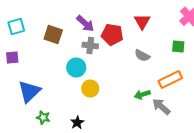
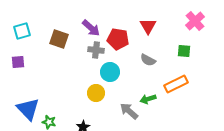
cyan circle: (76, 68) -> (110, 72), moved
blue triangle: (29, 92) -> (28, 109), moved, turned -30
gray arrow: (161, 106) -> (129, 111), moved

